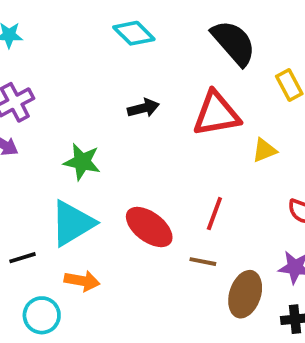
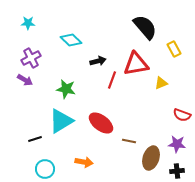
cyan diamond: (134, 33) -> (71, 40), moved
red line: (214, 214) -> (112, 80), moved
orange arrow: (82, 281) -> (84, 162), moved

